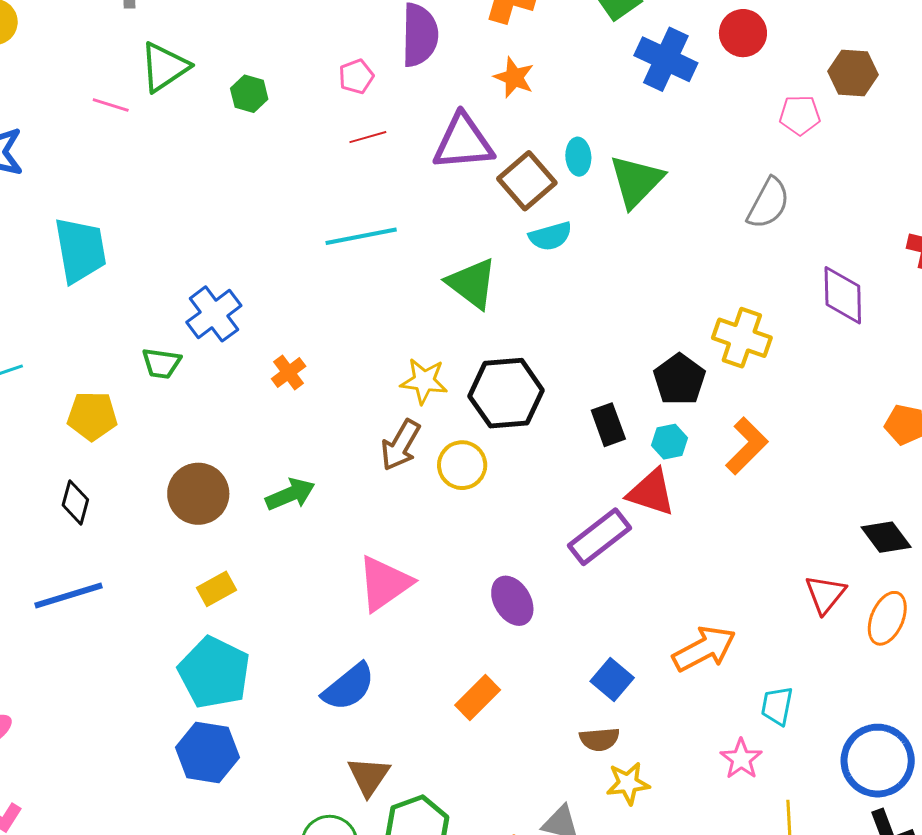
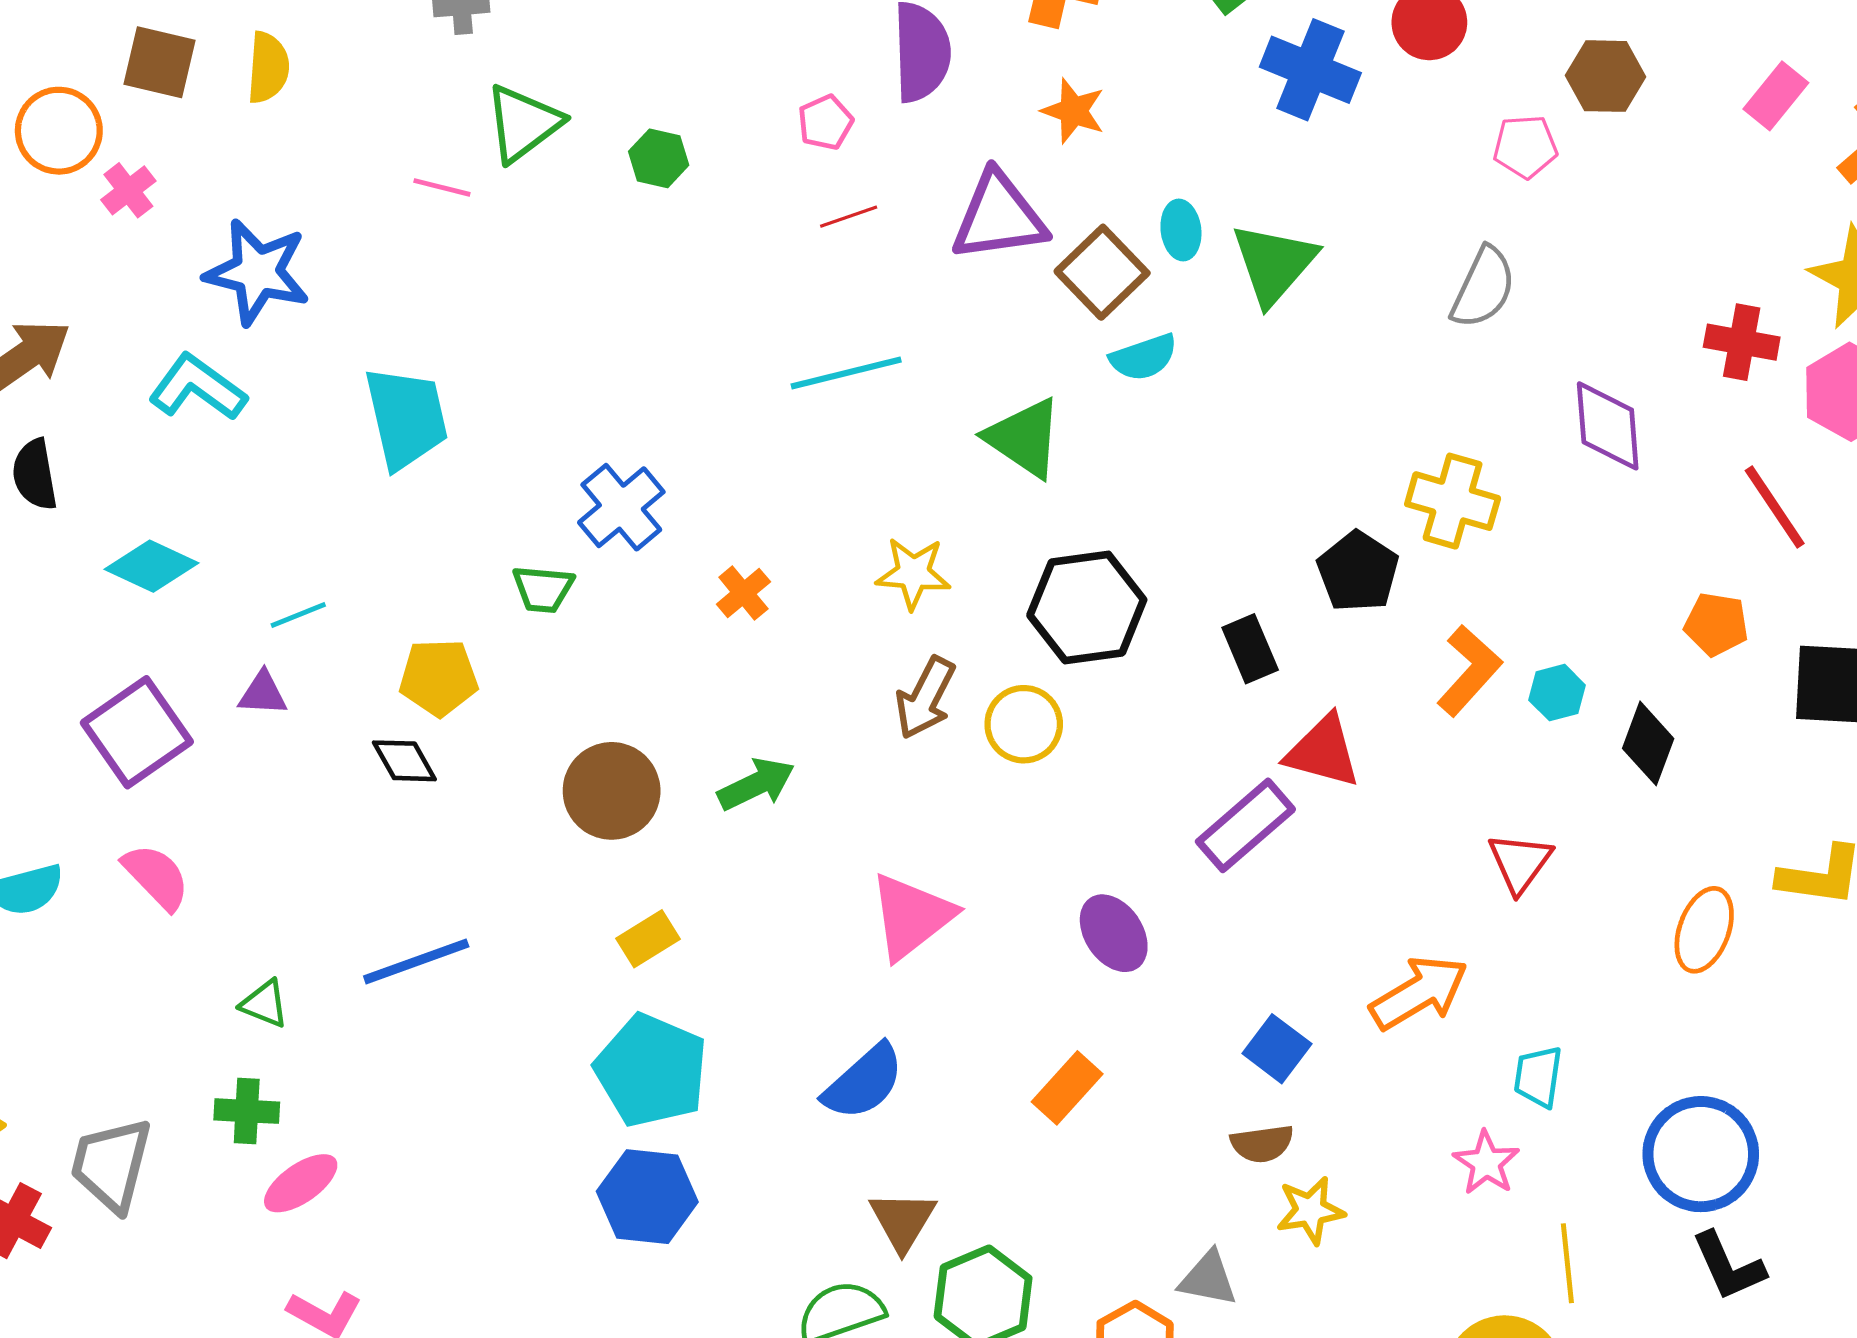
yellow star: (424, 381) -> (913, 573), moved
cyan hexagon: (669, 442) -> (1557, 693), moved
black diamond: (75, 502) -> (404, 761), moved, turned -42
black diamond: (886, 537) -> (1648, 743), moved, turned 60
red triangle: (825, 594) -> (1520, 863), moved

